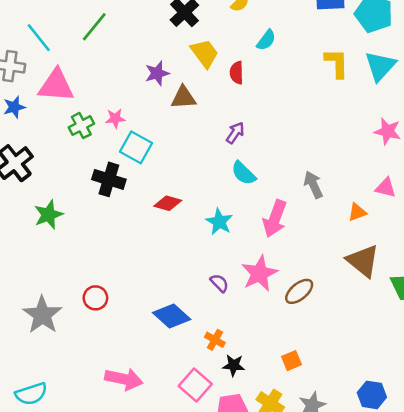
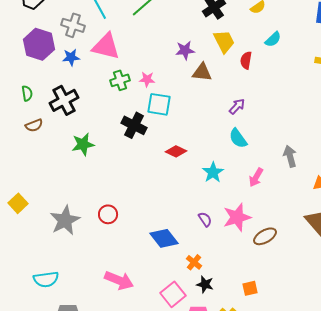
cyan square: (136, 147) -> (159, 104), turned -30
pink arrow: (275, 219) -> (256, 177), size x0.7

